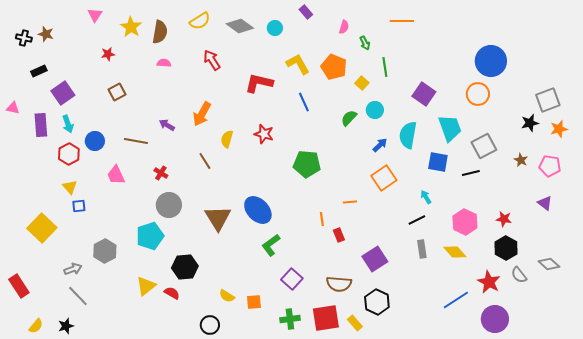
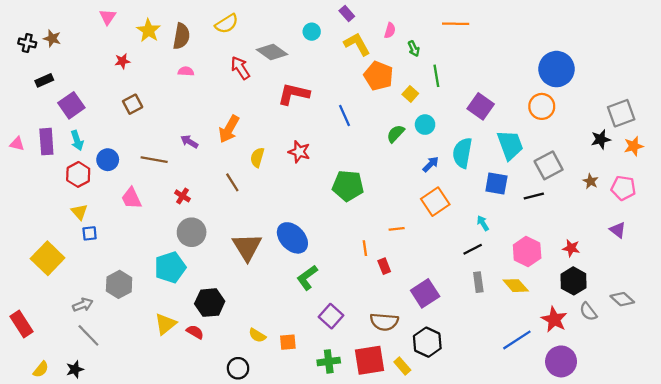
gray diamond: (240, 26) -> (272, 52), moved
yellow L-shape: (298, 64) -> (357, 44), moved
pink triangle: (13, 108) -> (17, 144), moved

